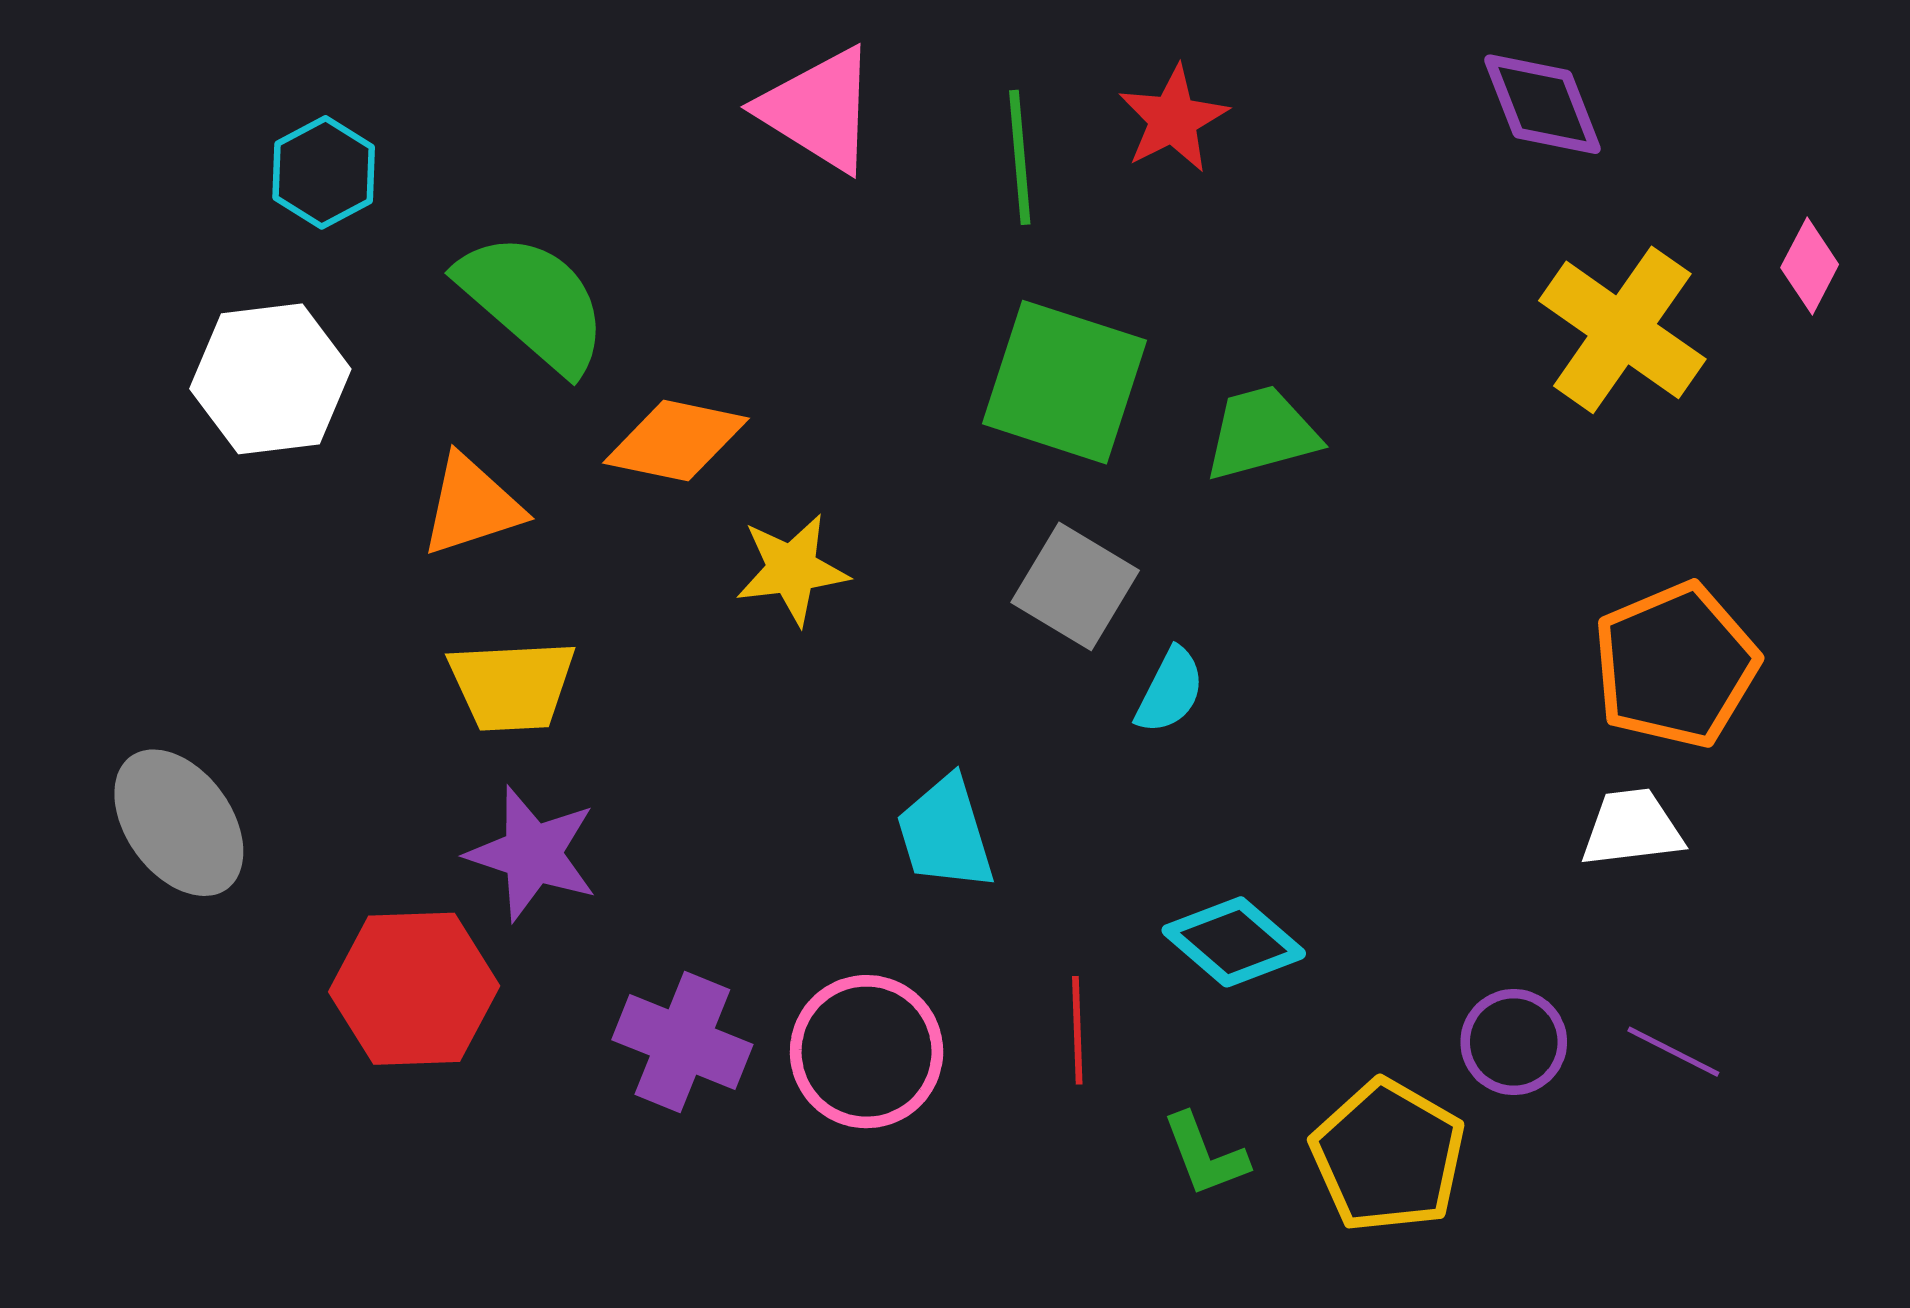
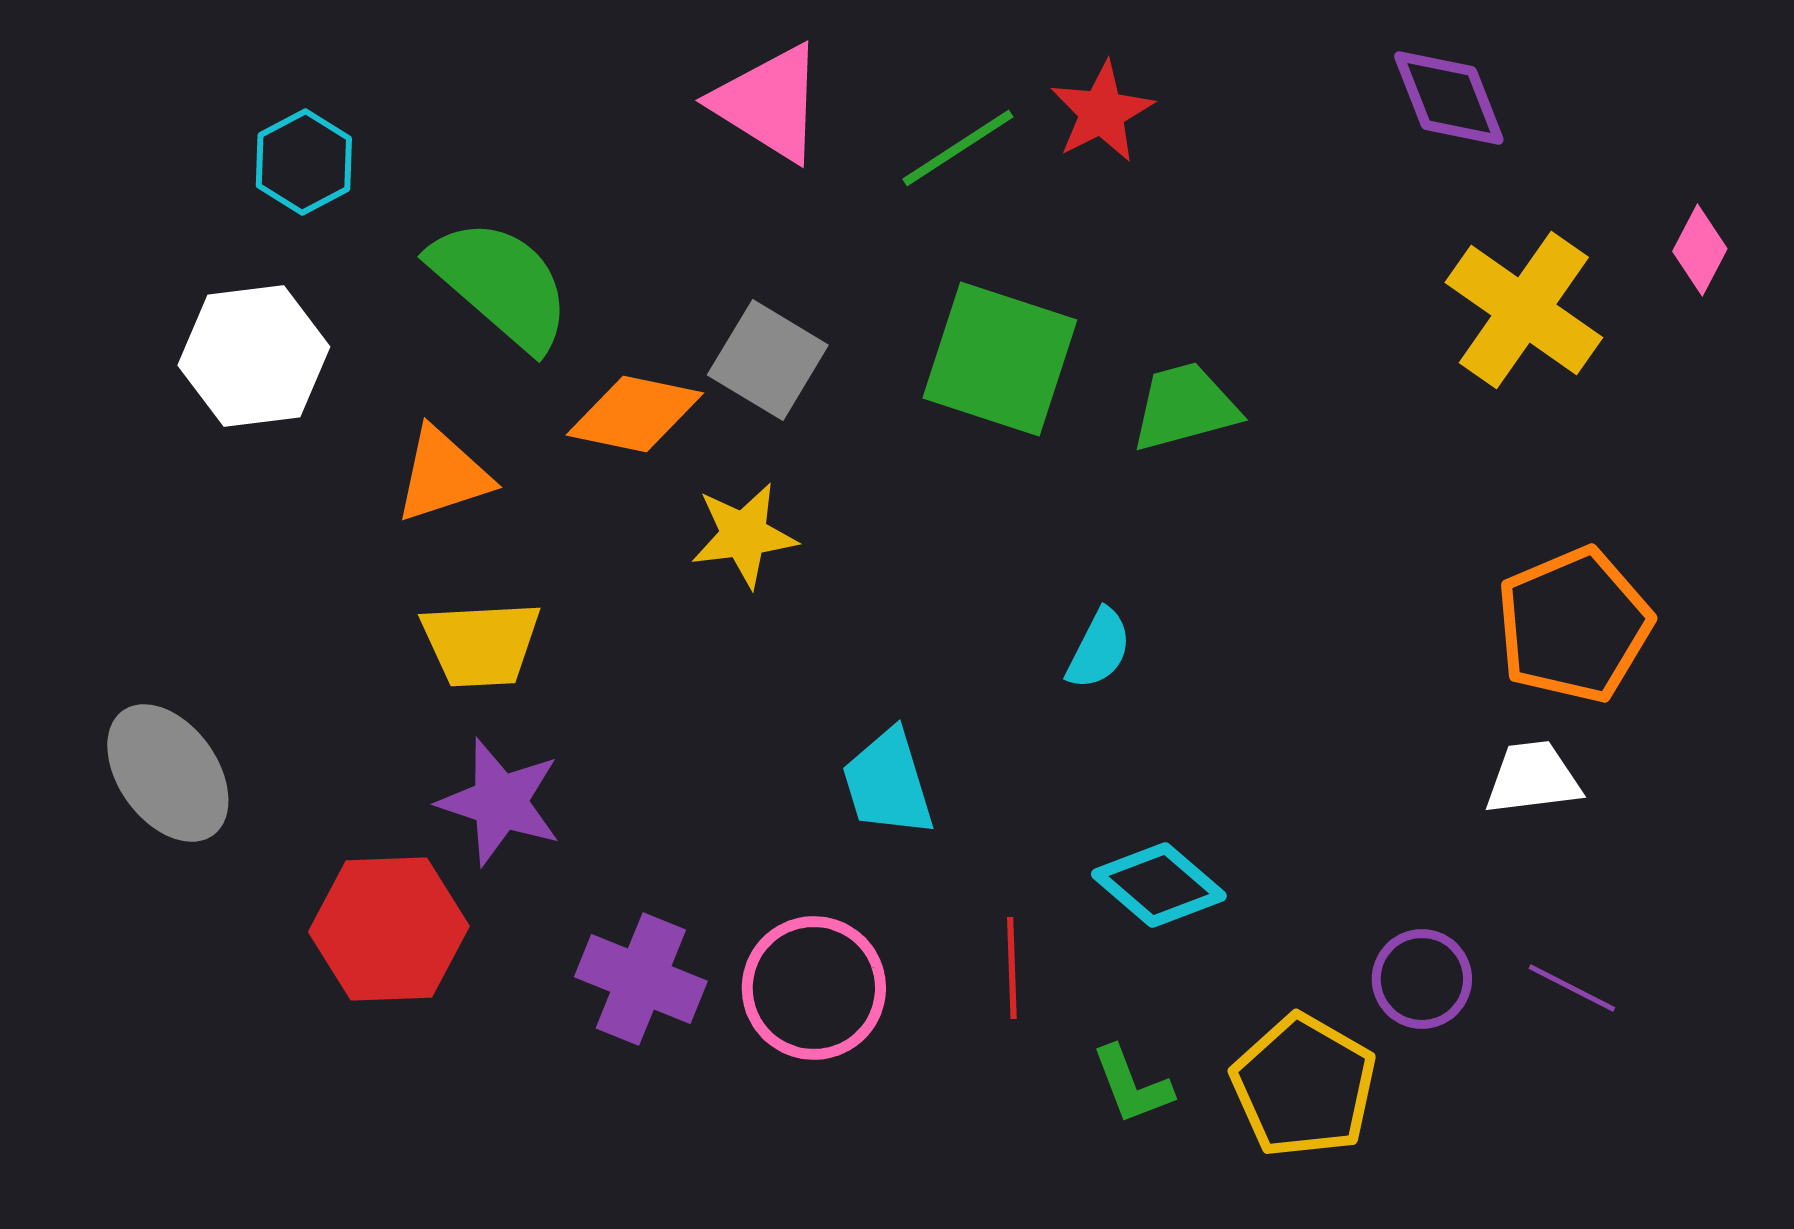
green line: (1020, 157) -> (958, 148), turned 62
gray square: (1075, 586) -> (768, 360), moved

